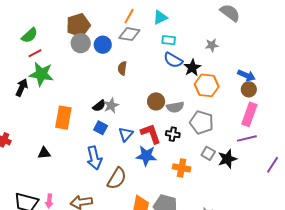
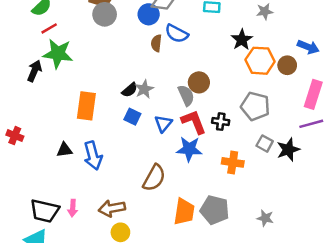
blue circle: (103, 45) -> (149, 14), moved
blue semicircle: (173, 60) -> (177, 34), moved
brown circle: (249, 89) -> (287, 65), moved
gray semicircle: (175, 107) -> (186, 95), moved, turned -102
blue arrow: (94, 158) -> (93, 156), moved

